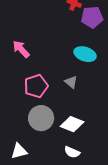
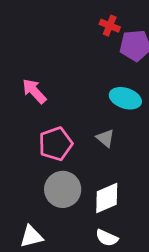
white diamond: (72, 124) -> (107, 198), turned -45

